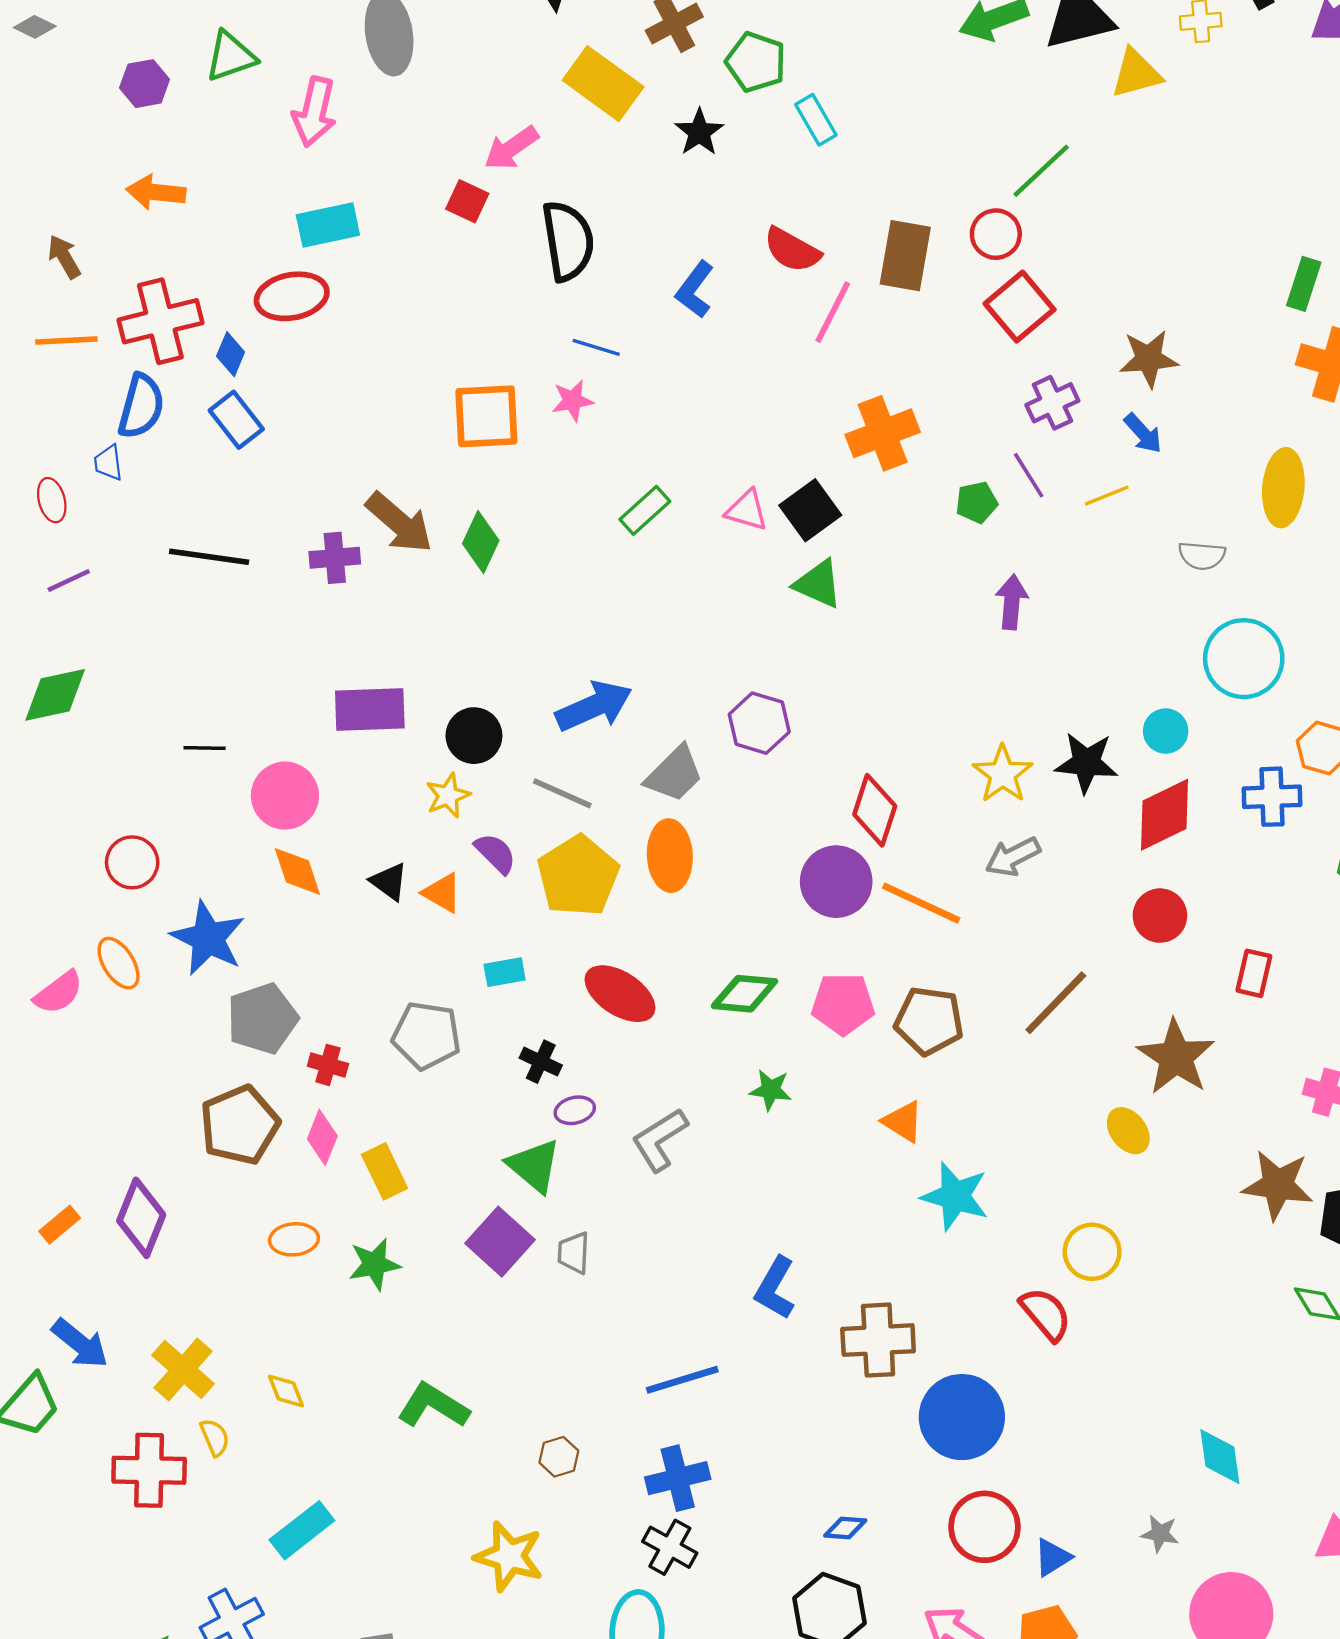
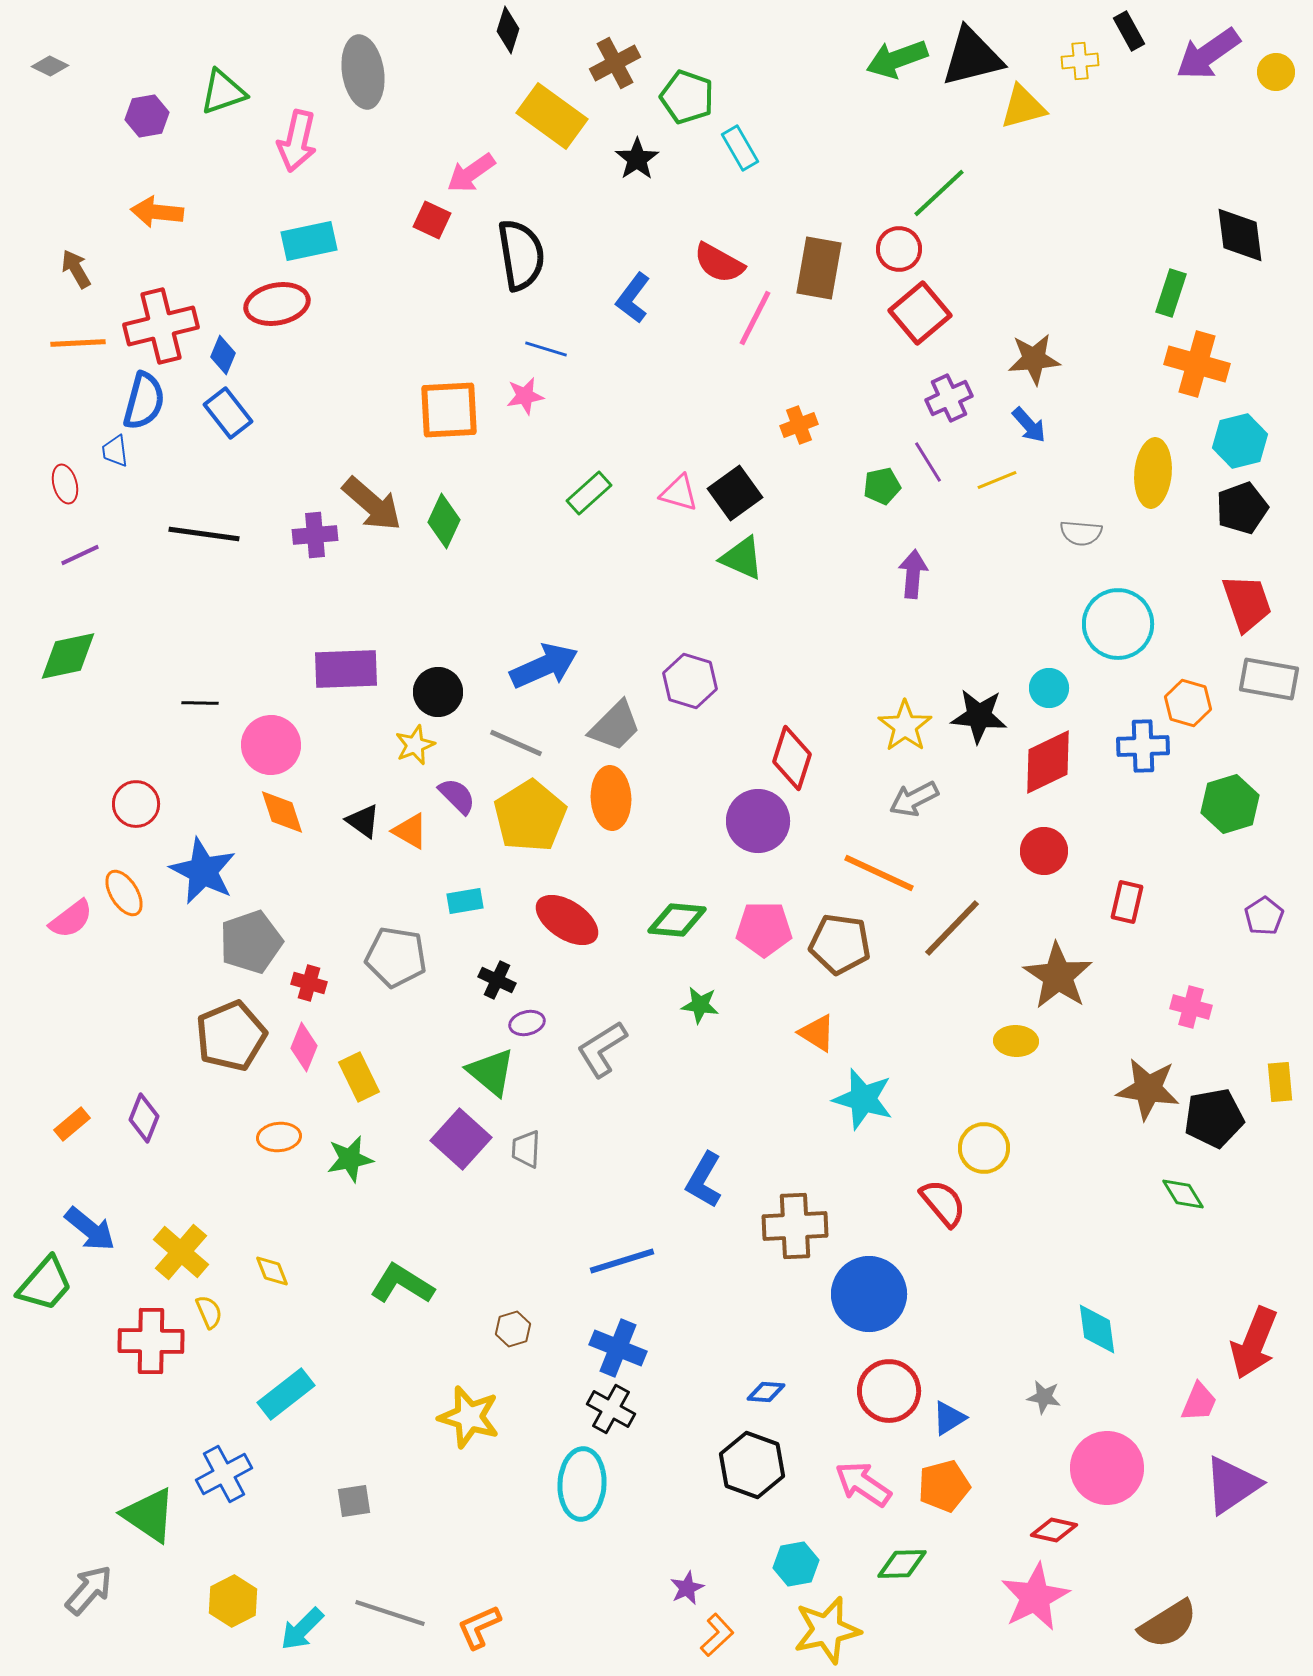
orange cross: (883, 433) -> (799, 425), size x0.6
orange line: (921, 903) -> (879, 873), moved
yellow ellipse: (1128, 1131) -> (1016, 1041), turned -51
purple diamond: (141, 1218) -> (144, 1118), size x0.7
blue cross: (678, 1478) -> (618, 1348), turned 36

